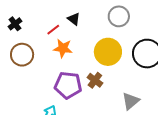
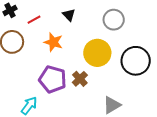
red line: (53, 30) -> (34, 20), moved

